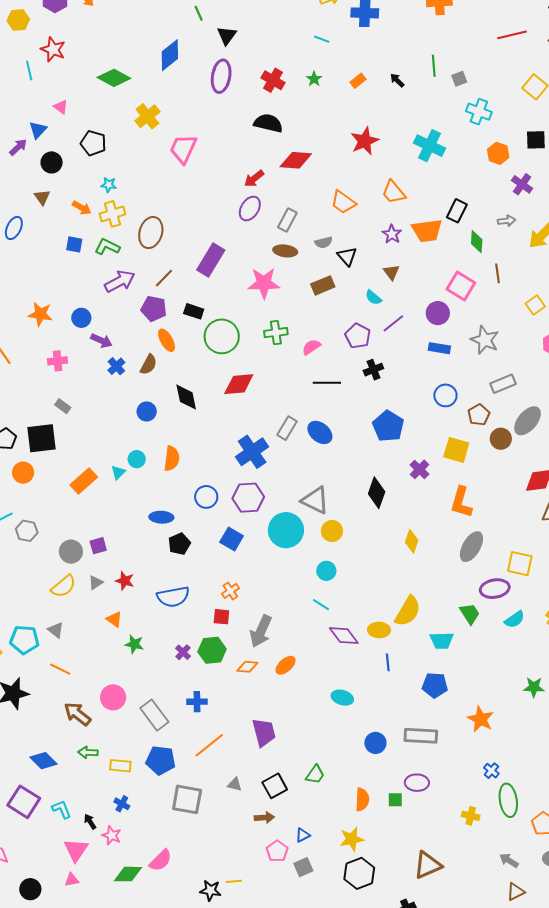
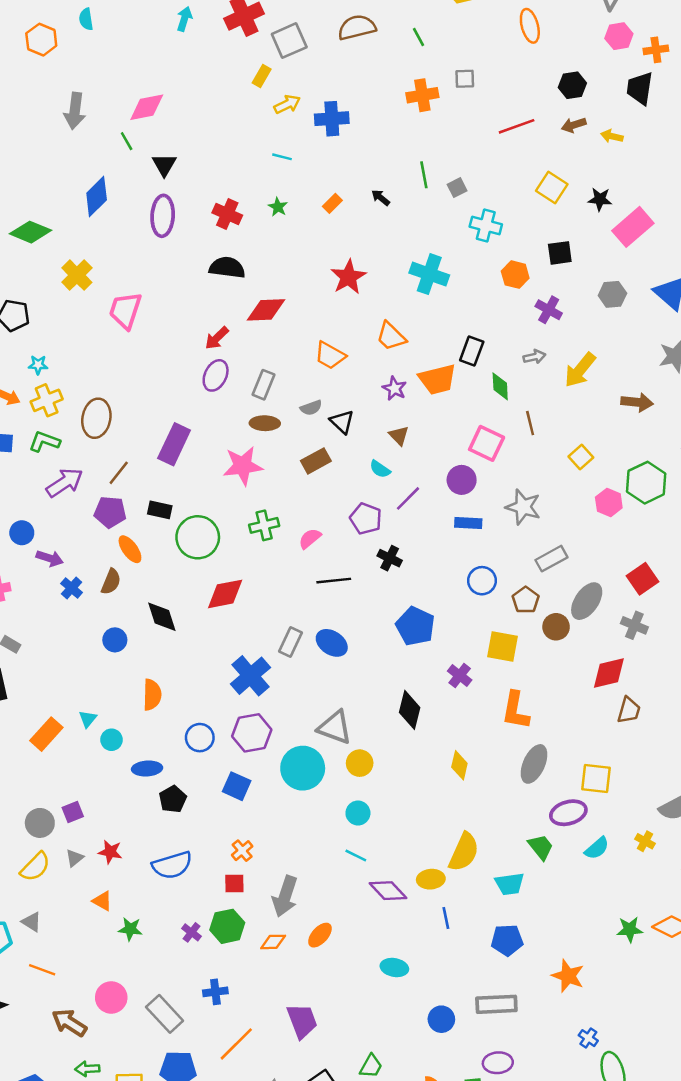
black cross: (373, 370) -> (390, 558), turned -36
cyan circle: (137, 459) -> (112, 740), moved

